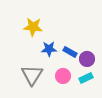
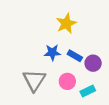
yellow star: (33, 27) -> (66, 24), moved, turned -30
cyan rectangle: (86, 78) -> (88, 91), moved

